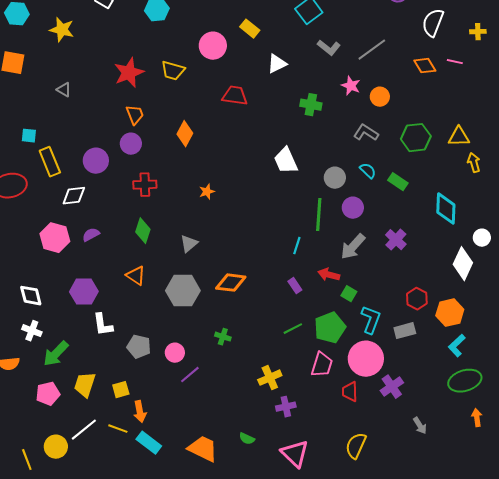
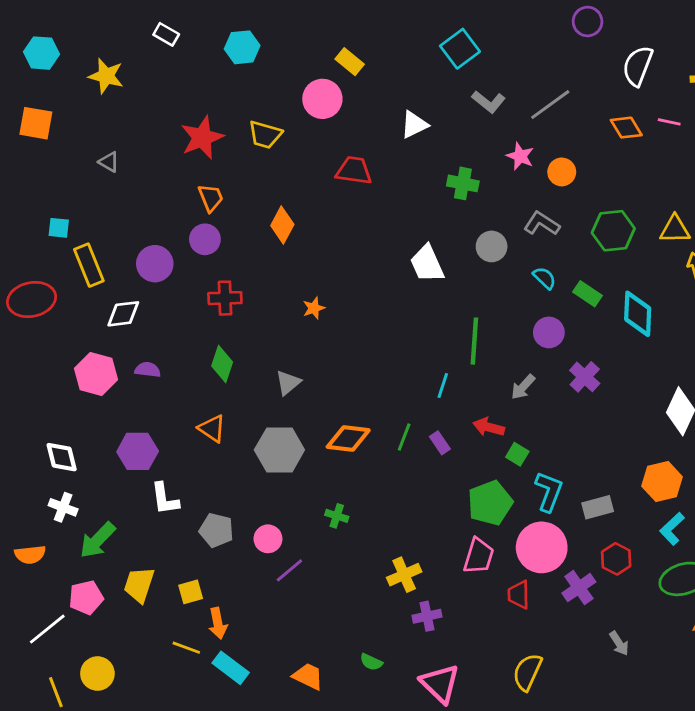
yellow rectangle: (250, 29) -> (350, 62), moved
gray circle: (335, 178) -> (492, 246), moved
purple circle: (353, 208) -> (549, 332), moved
cyan diamond: (446, 209) -> (638, 314), moved
purple semicircle: (91, 235) -> (148, 370), turned 36
gray arrow: (353, 247) -> (523, 387), size x0.7
red hexagon: (417, 299) -> (616, 559), moved
green line: (293, 329) -> (404, 437), moved, turned -42
white line: (84, 430) -> (47, 629), moved
orange trapezoid: (203, 449) -> (308, 676), size x0.7

